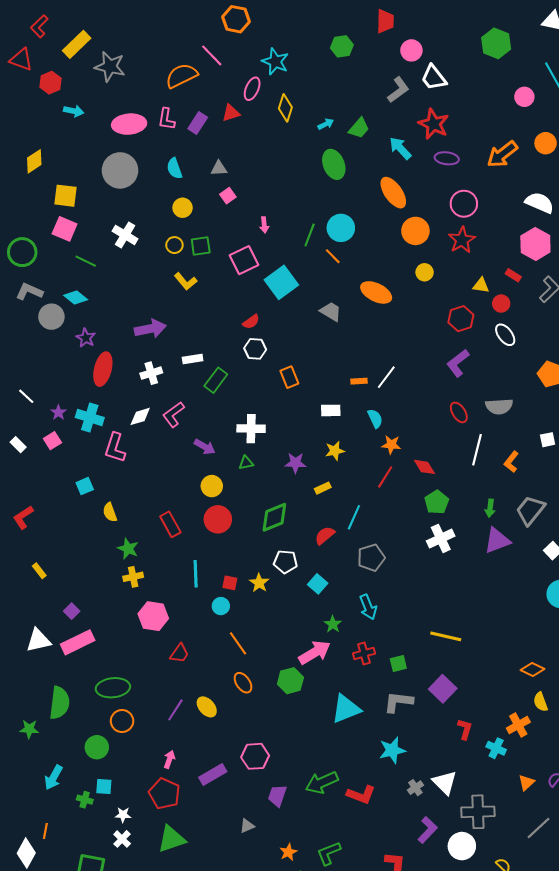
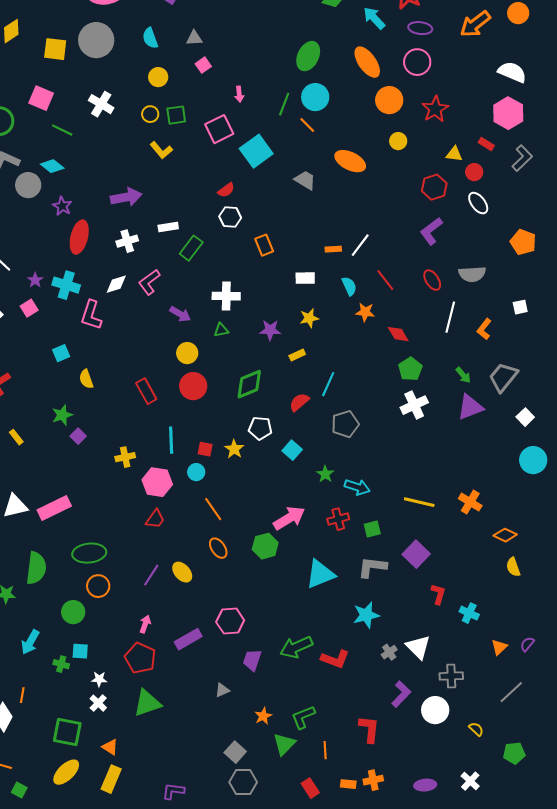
green ellipse: (334, 164) -> (308, 56), moved, turned 48
yellow square: (66, 196) -> (55, 49), moved
pink circle: (464, 204) -> (417, 62), moved
red line: (385, 477) -> (385, 280), moved, turned -70
green arrow: (490, 508) -> (463, 375), turned -48
green star: (128, 549) -> (62, 415), moved, turned 30
yellow cross: (133, 577) -> (125, 457), moved
cyan arrow: (368, 607) -> (357, 487), moved, turned -50
purple square: (72, 611) -> (78, 436), moved
pink hexagon: (153, 616) -> (157, 482), moved
green star: (333, 624) -> (325, 474), moved
orange cross: (518, 725) -> (470, 502), moved, turned -30
gray cross: (478, 812) -> (451, 676), size x0.7

